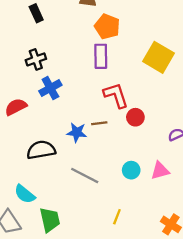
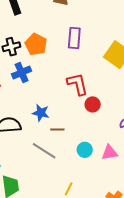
orange pentagon: (107, 27) -> (36, 44), moved
purple rectangle: (101, 56) -> (74, 38), moved
brown line: (99, 123) -> (57, 130), moved

